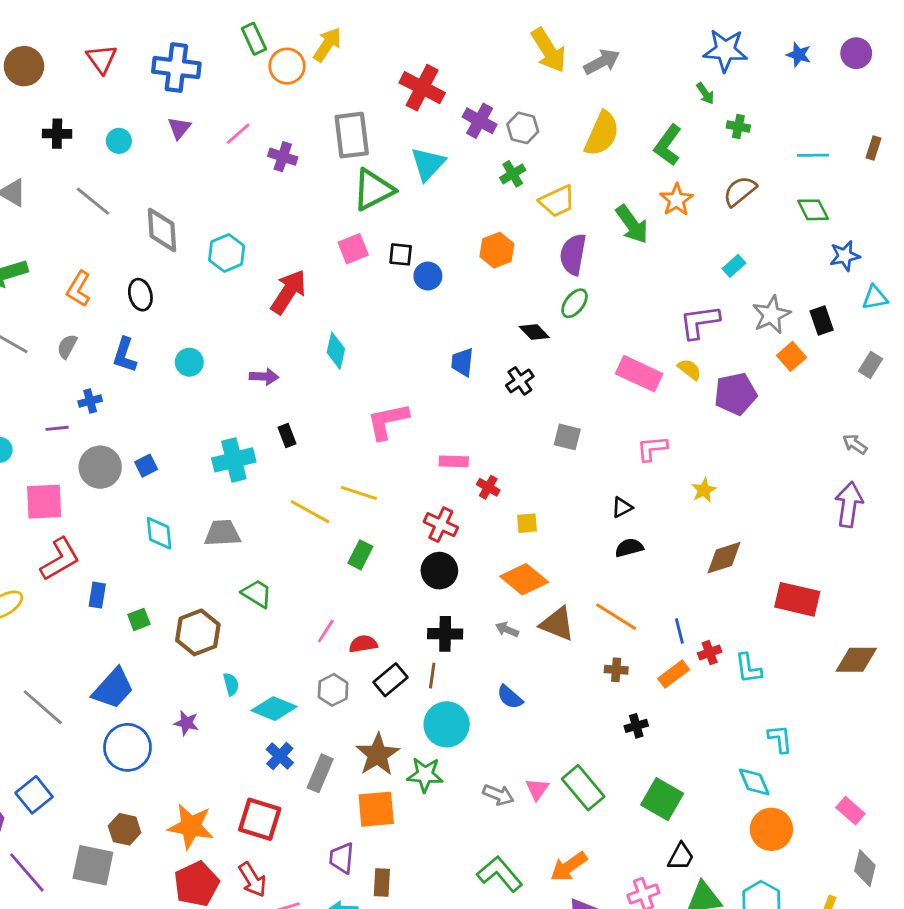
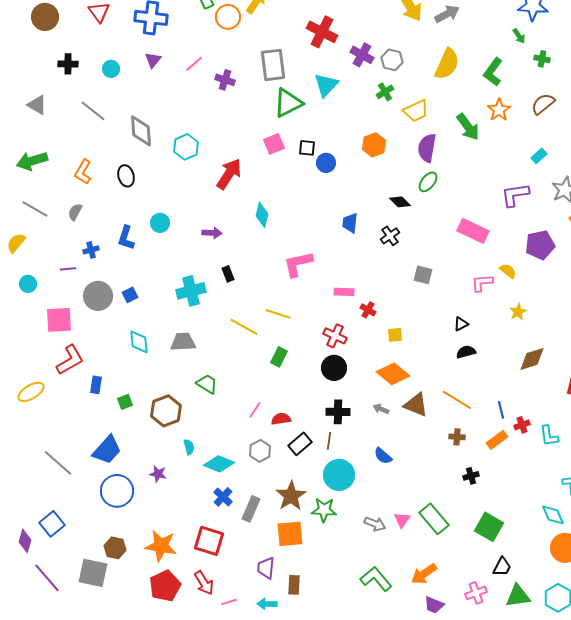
blue L-shape: (125, 355) -> (126, 238), moved
yellow semicircle: (689, 369) -> (508, 271), moved

